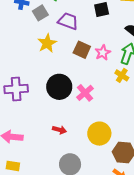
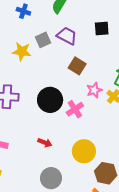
gray square: (40, 13) -> (43, 40), moved
yellow star: (47, 43) -> (22, 51), moved, turned 30
pink star: (103, 53) -> (94, 90), moved

